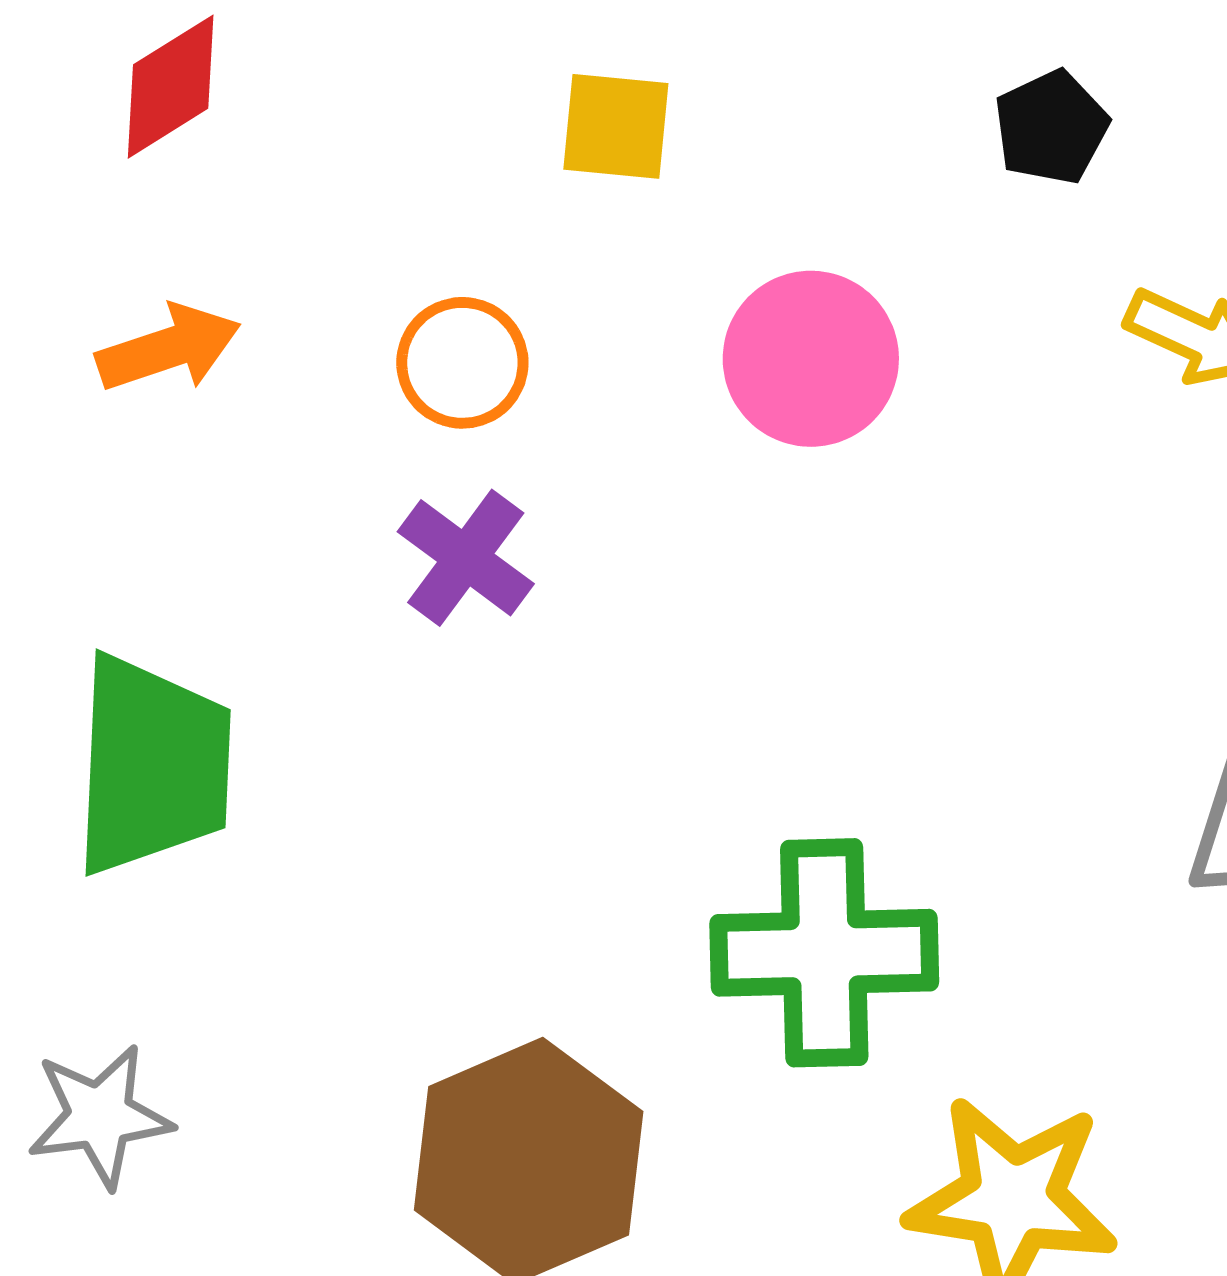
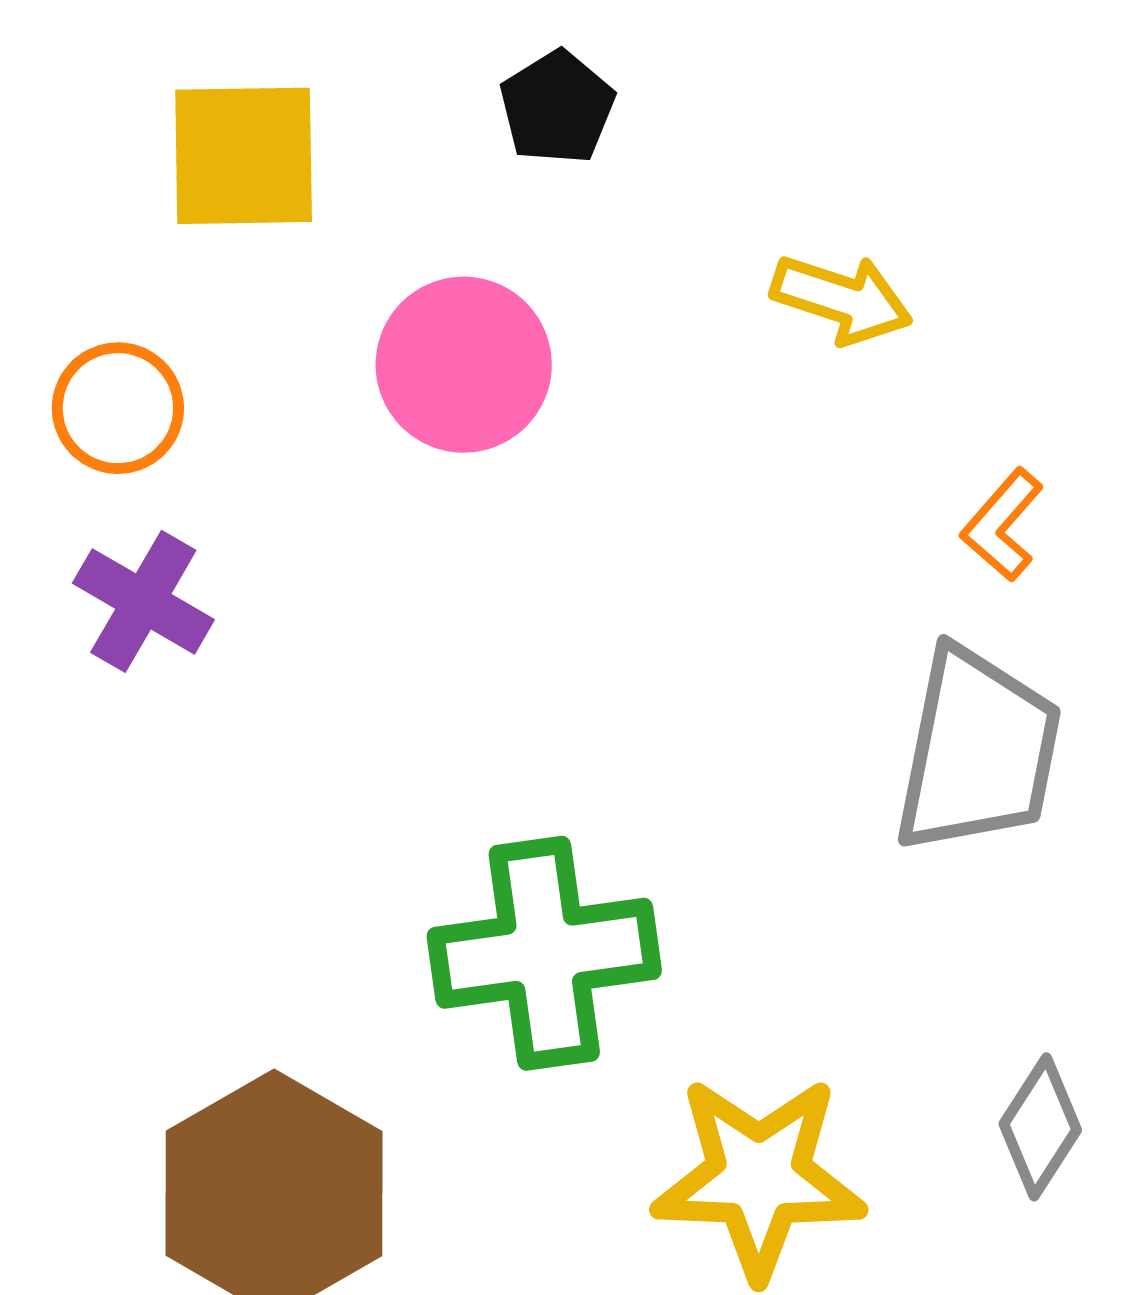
yellow square: (616, 126) -> (244, 156), size x1.4
black pentagon: (1051, 127) -> (557, 107), moved

